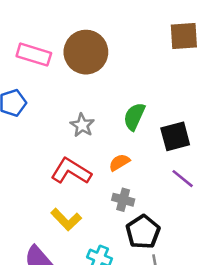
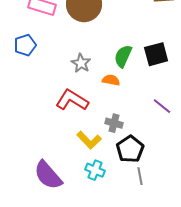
black square: (175, 136) -> (156, 54), moved
orange semicircle: (119, 162) -> (111, 80), moved, turned 42
yellow L-shape: (66, 220) -> (89, 140), moved

